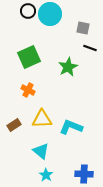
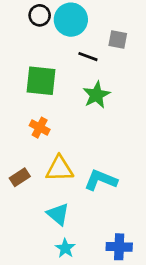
black line: (90, 48) -> (88, 57), moved
green square: (29, 57) -> (41, 81), turned 30

